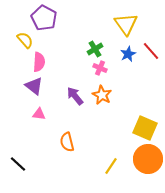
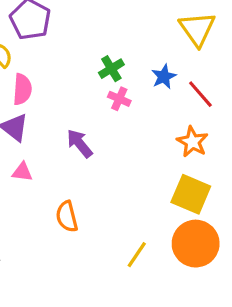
yellow triangle: (126, 24) -> (197, 29), moved
red line: (151, 51) -> (200, 94), moved
orange star: (102, 95) -> (192, 142), moved

